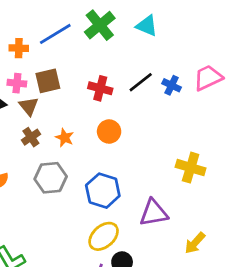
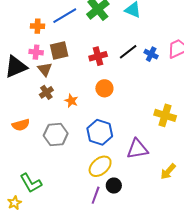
red cross: (100, 88) -> (98, 56), turned -30
orange star: (65, 138) -> (71, 101), moved
gray hexagon: (51, 178) -> (56, 134), moved

